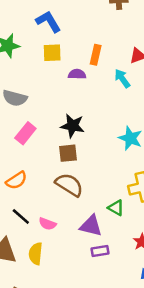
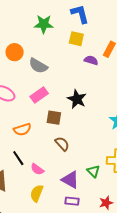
brown square: (68, 153) -> (54, 118), moved
brown semicircle: (69, 185) -> (62, 144), size x0.7
yellow semicircle: (36, 254) -> (37, 193), moved

